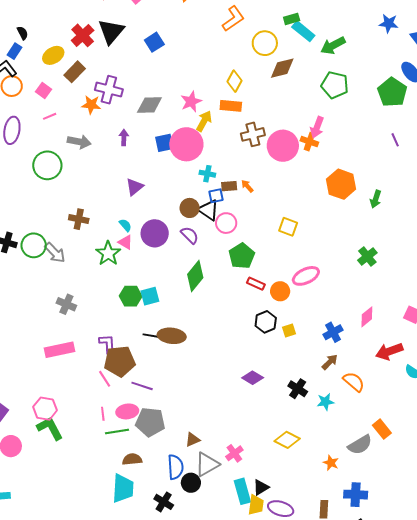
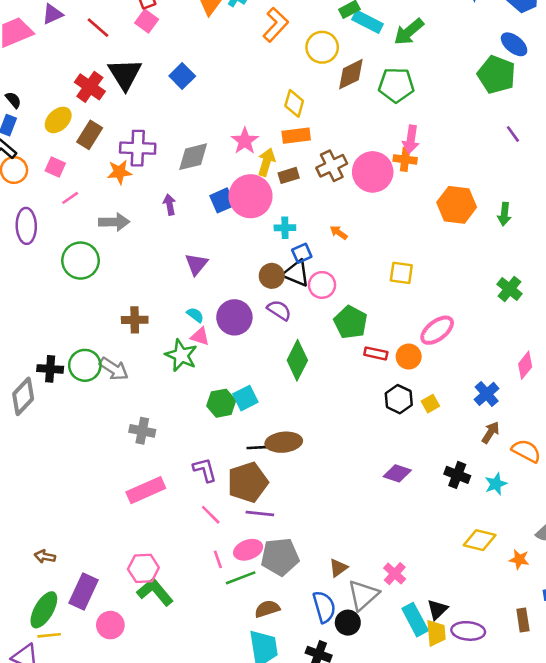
green pentagon: (335, 85) -> (396, 85), moved
brown rectangle: (229, 186) -> (289, 175), moved
brown pentagon: (120, 361) -> (248, 482), moved
yellow diamond: (287, 440) -> (480, 540), moved

